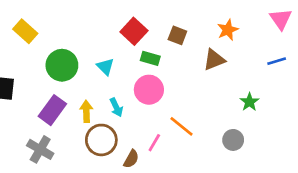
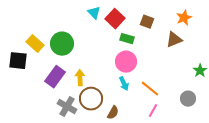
yellow rectangle: (25, 31) -> (35, 44), moved
cyan triangle: (105, 67) -> (94, 13), moved
cyan arrow: (116, 107) -> (124, 84), moved
pink line: (154, 143) -> (153, 111), moved
gray cross: (40, 149) -> (67, 107), moved

